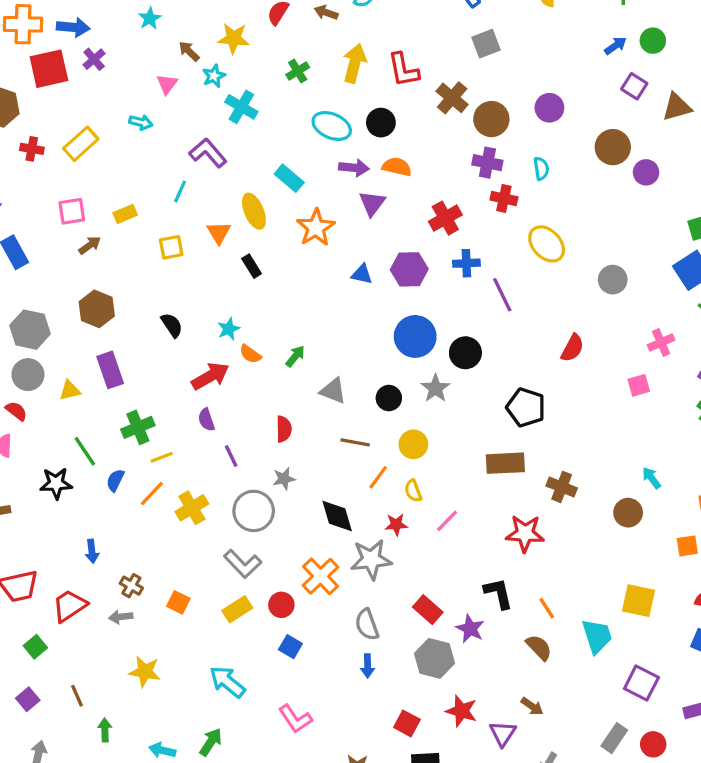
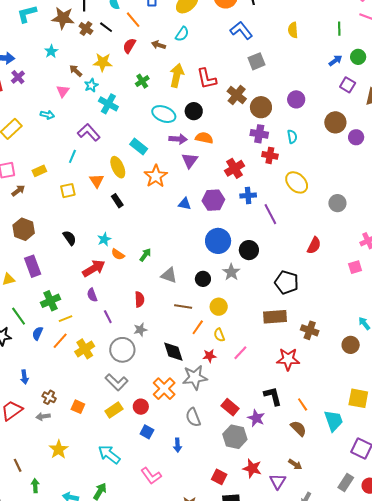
blue arrow: (368, 666) -> (177, 445), moved
yellow star: (145, 672) -> (59, 449), turned 30

